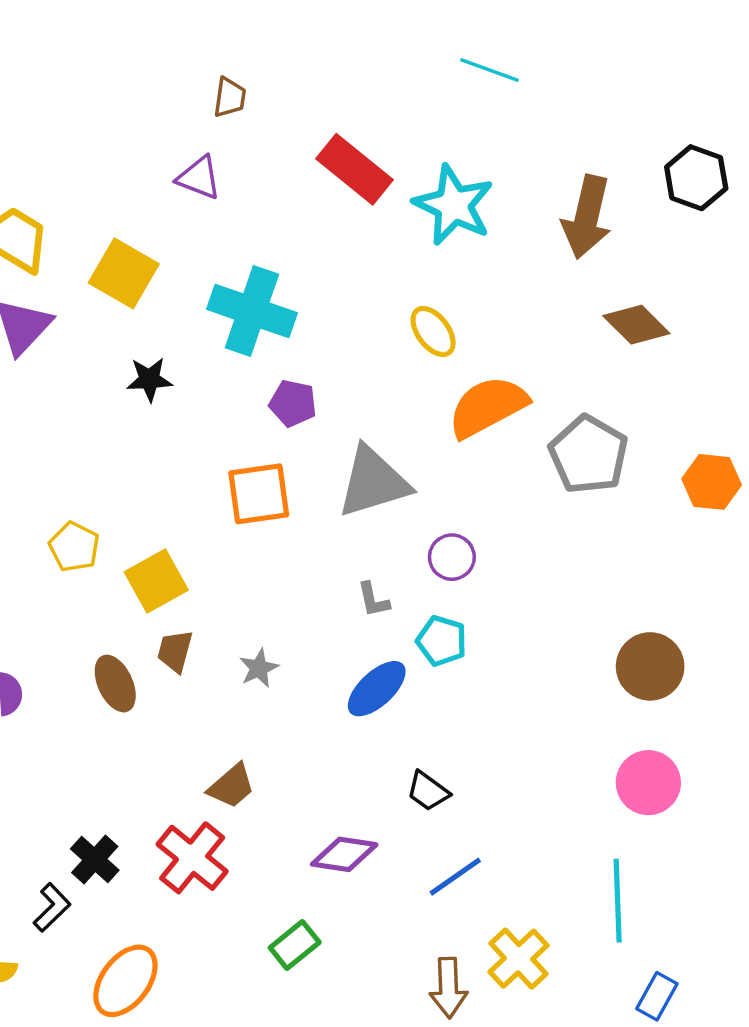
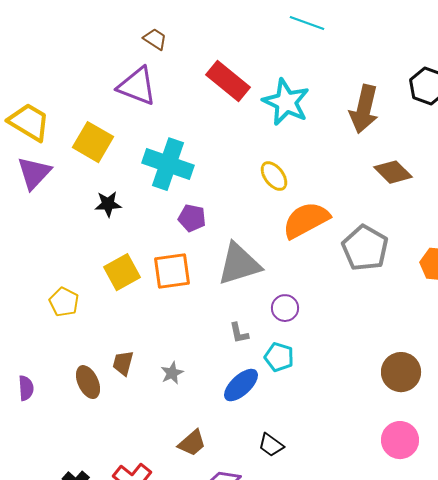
brown trapezoid: (230, 97) -> (155, 39), turned -65
purple triangle: (199, 178) -> (137, 86), size x1.5
yellow square: (156, 581) -> (122, 272), moved
brown trapezoid: (231, 786) -> (192, 443), moved

